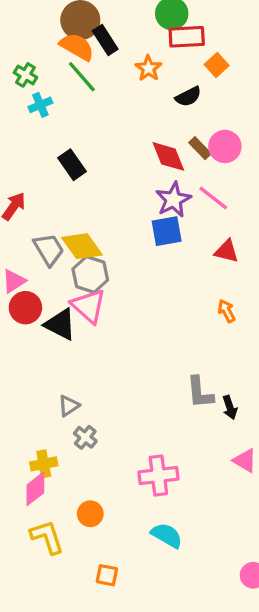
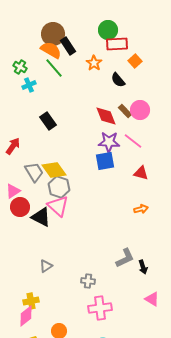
black semicircle: (188, 97) -> (118, 80), turned 77
purple star: (173, 200) -> (109, 142), turned 30
orange arrow: (227, 311) -> (141, 209), turned 104
gray L-shape: (200, 392) -> (125, 258), turned -110
gray cross: (85, 437) -> (88, 281), moved, turned -32

